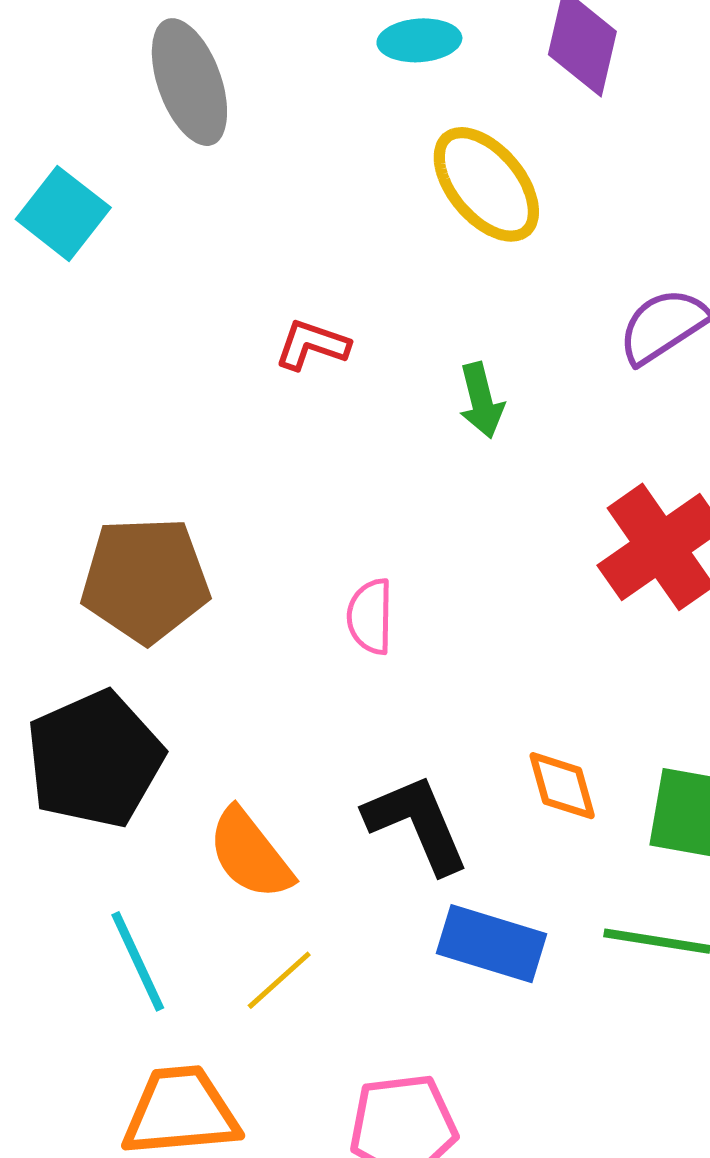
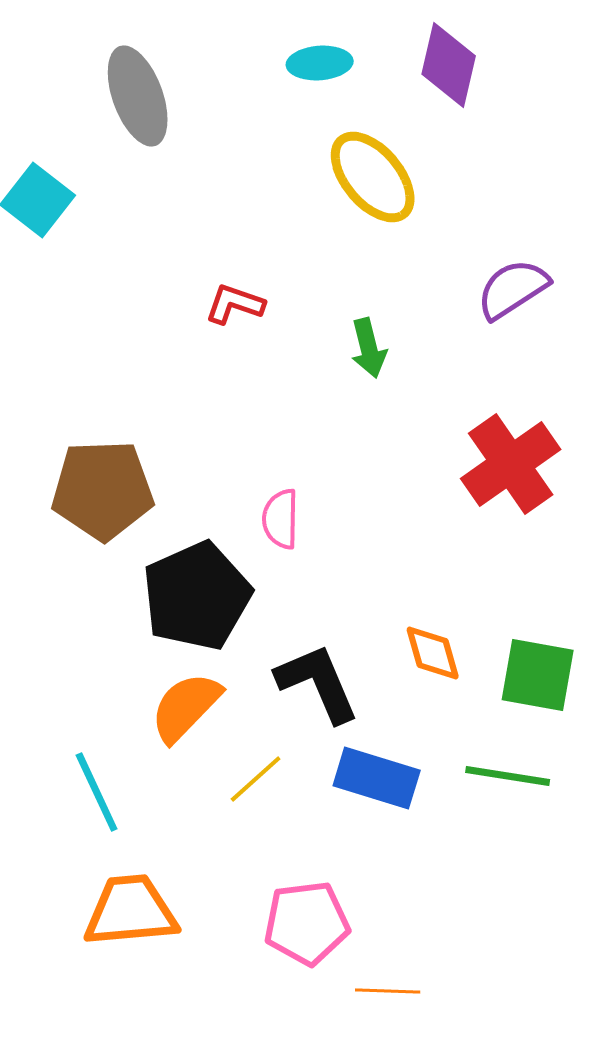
black pentagon: (95, 759) -> (197, 596), moved
orange semicircle: (250, 854) -> (186, 707), turned 82
yellow line: (279, 980) -> (256, 779), moved

